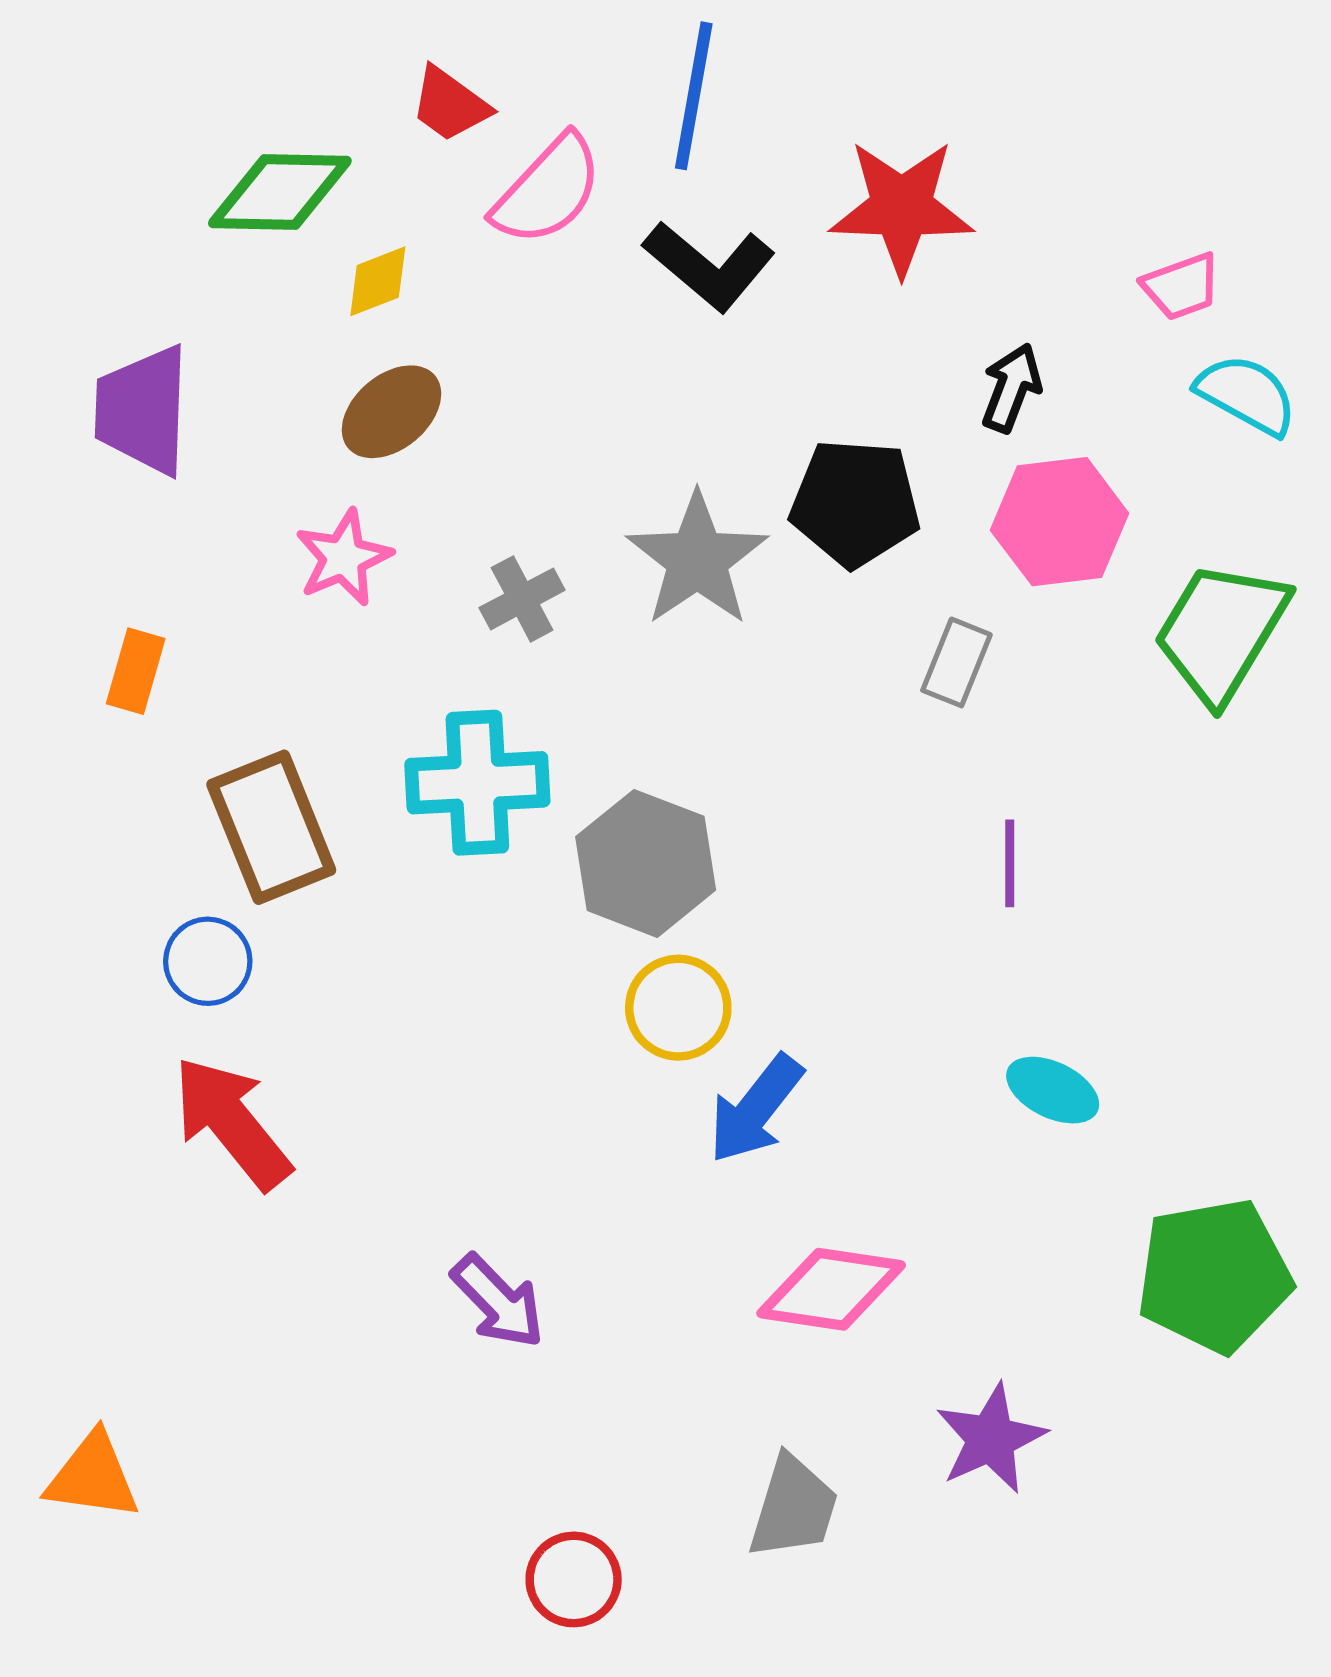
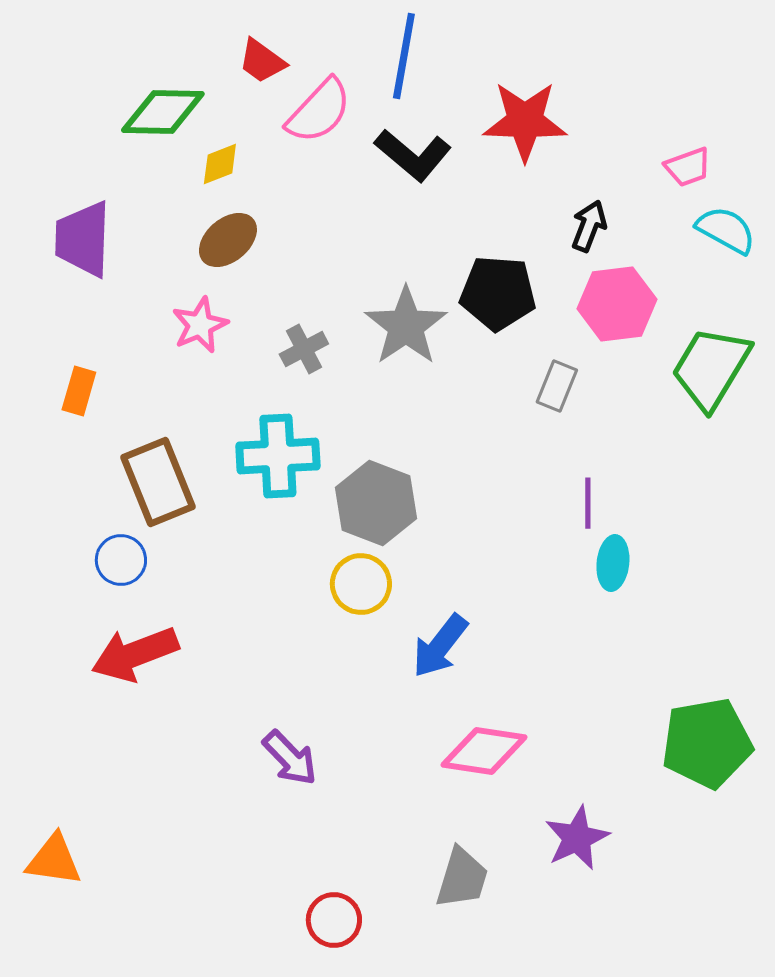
yellow circle: (678, 1008) -> (361, 584), moved
cyan ellipse: (1053, 1090) -> (613, 563), moved, turned 70
red arrow: (232, 1123) -> (135, 654), turned -72

